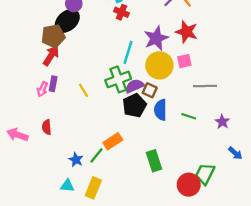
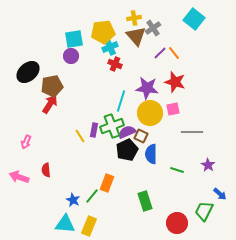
black ellipse: (67, 21) -> (28, 72), moved
purple star: (156, 38) -> (147, 88), turned 30
purple rectangle: (53, 84) -> (94, 130), moved
pink arrow: (42, 89) -> (26, 142), moved
green line: (189, 116) -> (177, 170), moved
orange rectangle: (113, 141) -> (107, 183), turned -36
green trapezoid: (205, 174) -> (204, 211), moved
cyan triangle: (67, 186) -> (65, 224), size x1.5

